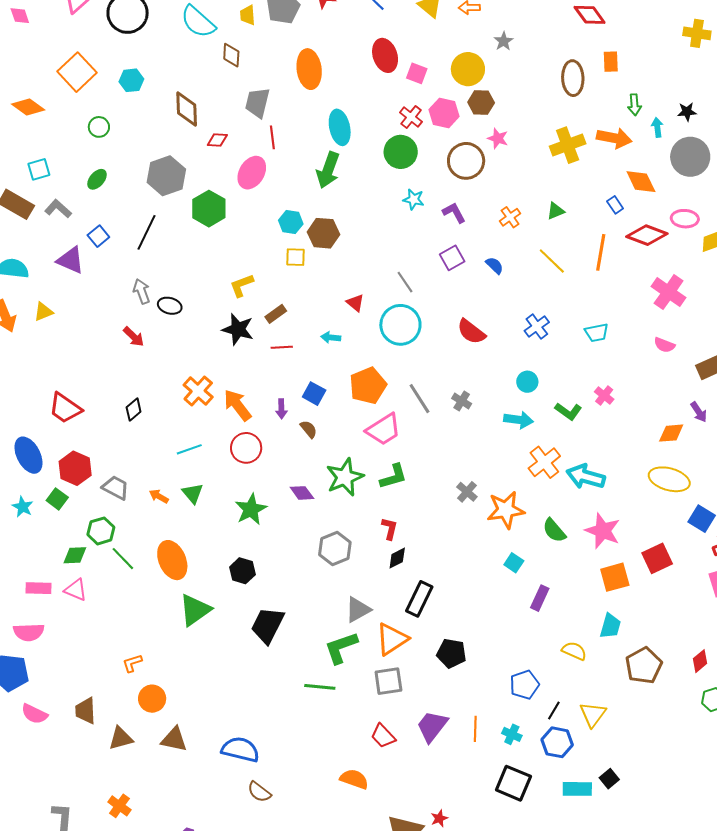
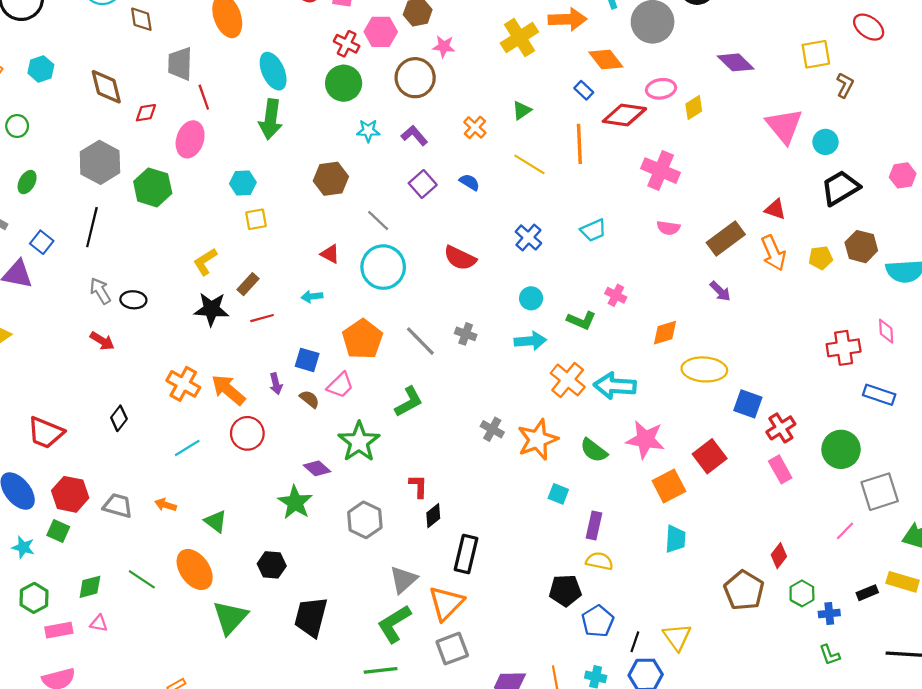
brown hexagon: (323, 233) -> (331, 179), moved
pink trapezoid: (383, 429) -> (340, 385), moved, size x0.7
orange diamond: (671, 433) -> (665, 333), moved
green L-shape: (393, 477) -> (409, 402), moved
green triangle: (193, 493) -> (216, 521), moved
green star: (251, 509) -> (295, 502), moved
green hexagon: (101, 531) -> (34, 598), moved
pink triangle: (76, 590) -> (99, 623), size x0.7
yellow semicircle: (574, 651) -> (599, 561), moved
black pentagon: (451, 653) -> (565, 590), moved
brown pentagon: (644, 666) -> (744, 590), moved

